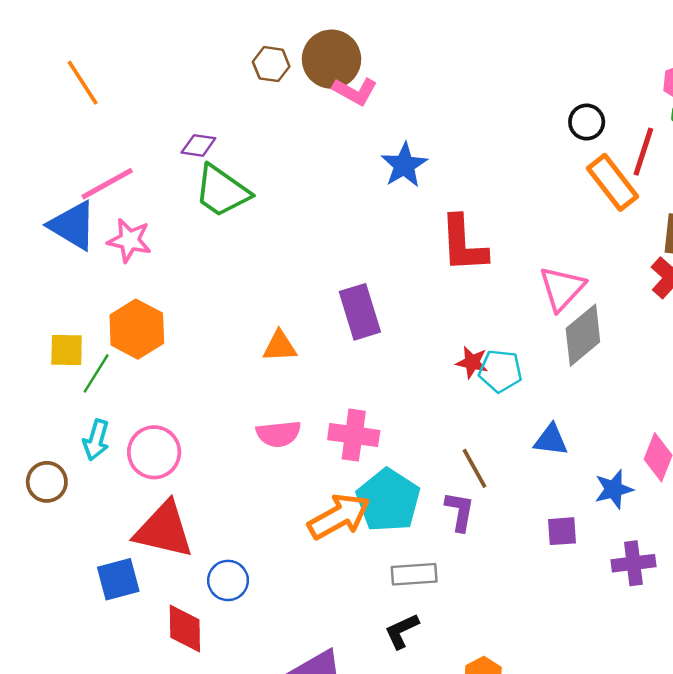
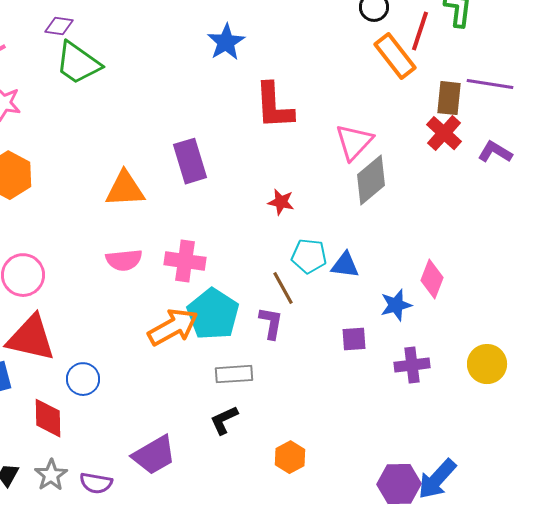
orange triangle: (280, 346) -> (125, 189), size x1.4
cyan pentagon: (500, 371) -> (309, 256), moved

